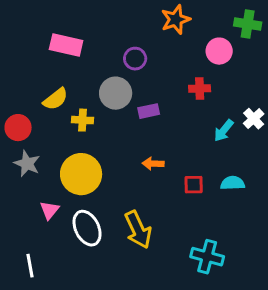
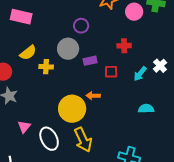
pink rectangle: (66, 45) -> (21, 17), moved
pink circle: (219, 51) -> (134, 12), moved
yellow circle: (81, 174) -> (72, 109), moved
red square: (194, 185) -> (111, 72), moved

